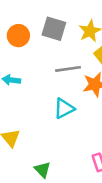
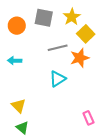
green triangle: (42, 170) -> (22, 128), moved

